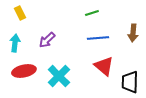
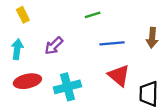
green line: (92, 13) -> (93, 15), moved
cyan cross: (59, 76) -> (67, 87), turned 30

